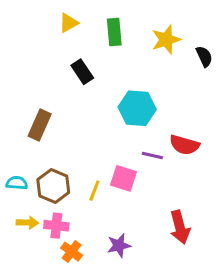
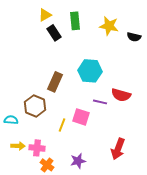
yellow star: (166, 40) -> (109, 26), turned 30
black semicircle: (204, 56) -> (134, 37), turned 128
black rectangle: (82, 72) -> (54, 33), moved
brown rectangle: (40, 125) -> (55, 82), moved
brown hexagon: (53, 186) -> (35, 106), moved
red arrow: (180, 227) -> (118, 149), turned 35

